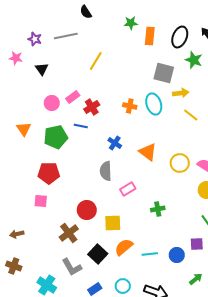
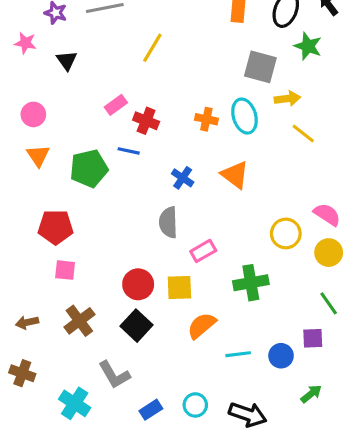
pink circle: (52, 103) -> (33, 114), moved
red cross: (92, 107) -> (146, 121), turned -35
orange triangle: (148, 152) -> (235, 175), moved
yellow circle: (180, 163) -> (286, 233), moved
red pentagon: (49, 173) -> (56, 227), moved
green cross: (158, 209) -> (251, 283), size x1.5
yellow square: (113, 223) -> (179, 287), moved
brown cross: (69, 233) -> (79, 321), moved
orange semicircle: (124, 247) -> (202, 326), moved
black square: (98, 254) -> (137, 326), moved

